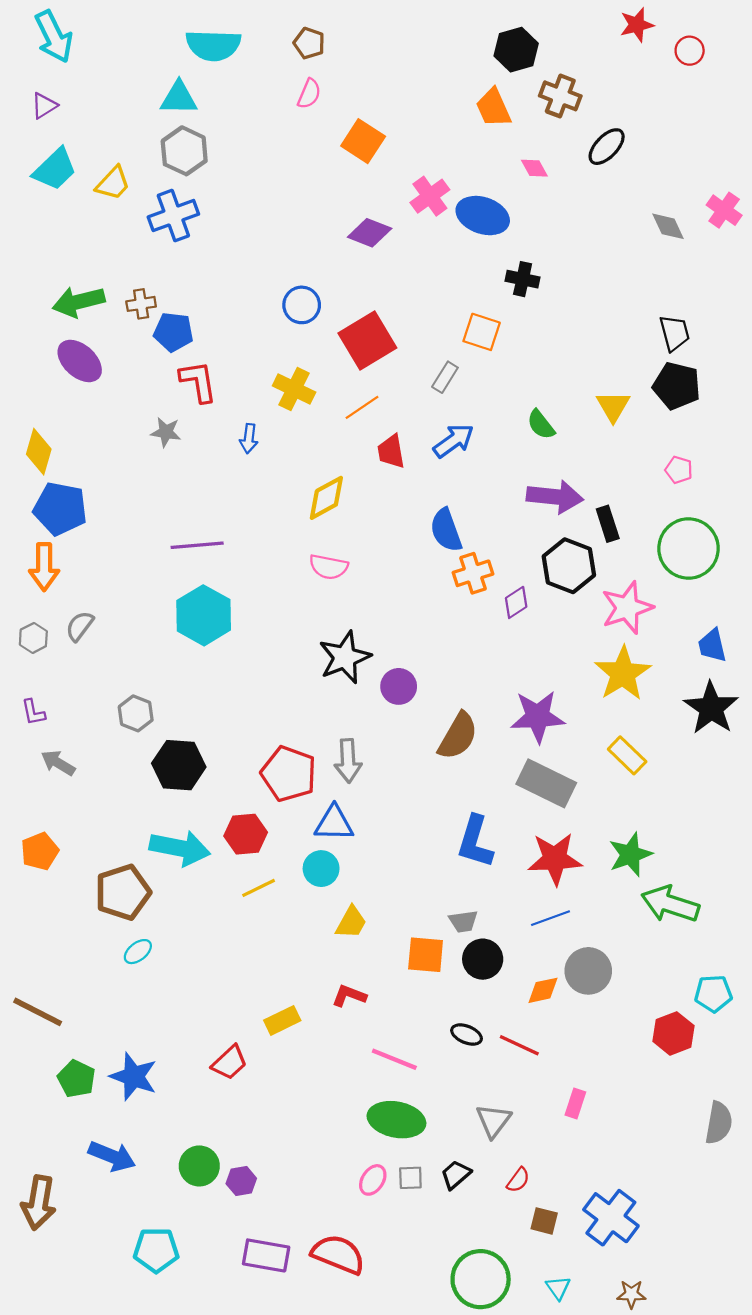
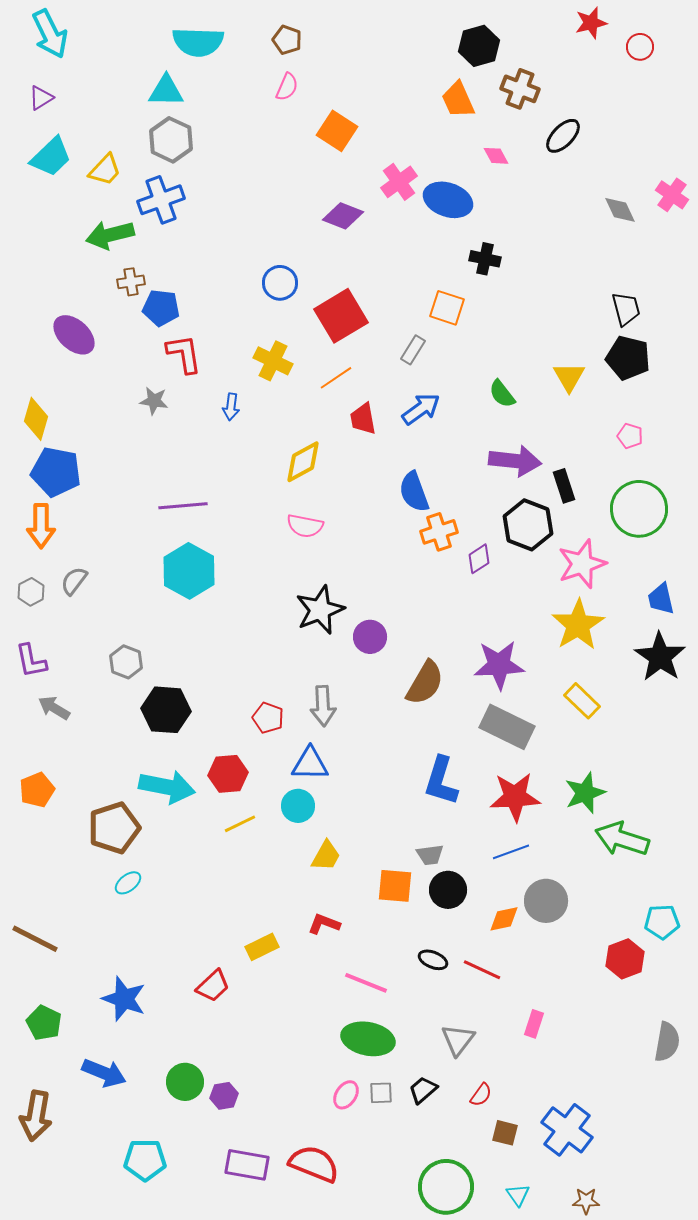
green arrow: (79, 302) -> (110, 235), moved
purple L-shape: (33, 712) -> (31, 661), size x1.4
red pentagon: (289, 774) -> (268, 718), size x0.6
green pentagon: (76, 1079) -> (44, 1023), moved

